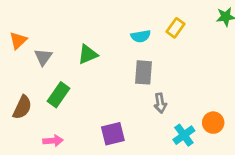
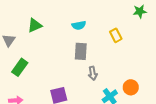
yellow rectangle: (176, 28) -> (116, 35), moved, turned -64
green triangle: (88, 54) -> (35, 25), moved

